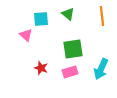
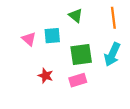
cyan square: (41, 19) -> (52, 36), moved
cyan arrow: (101, 69) -> (112, 54), moved

